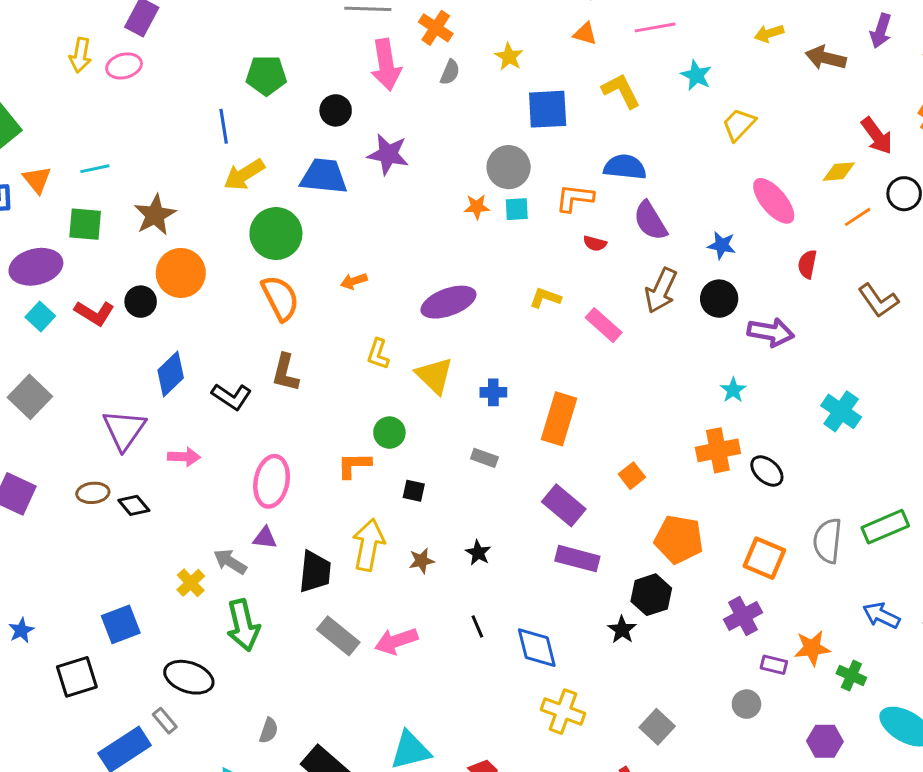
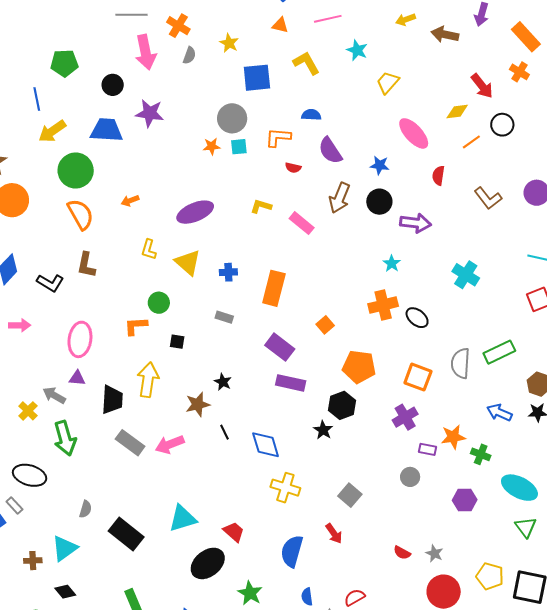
blue semicircle: (625, 167) -> (311, 115), size x0.7
brown star: (421, 561) -> (198, 404), moved, size x1.4

